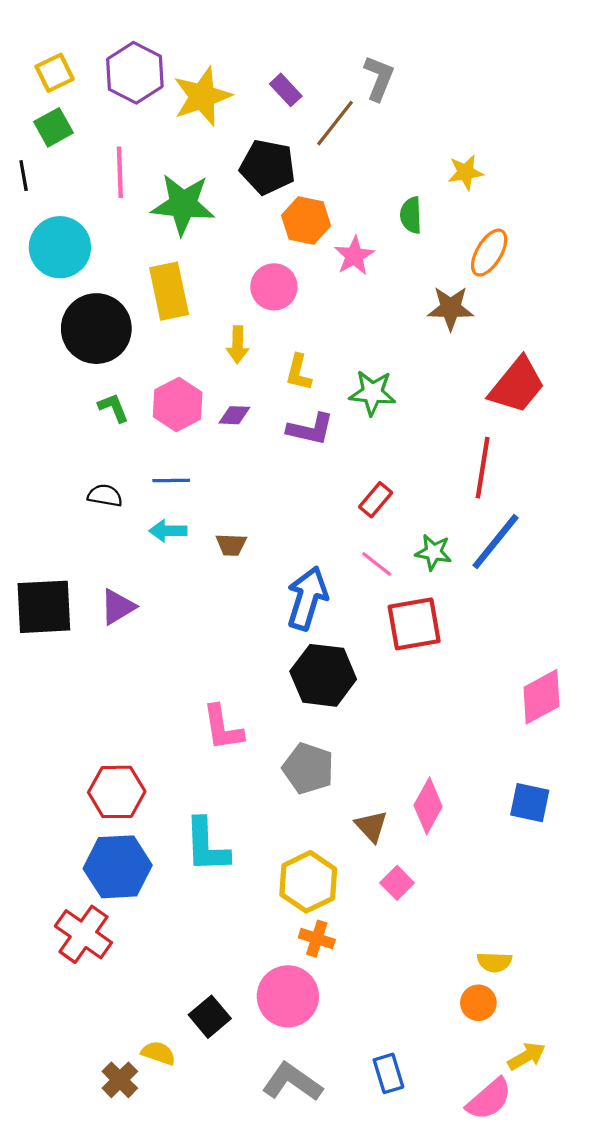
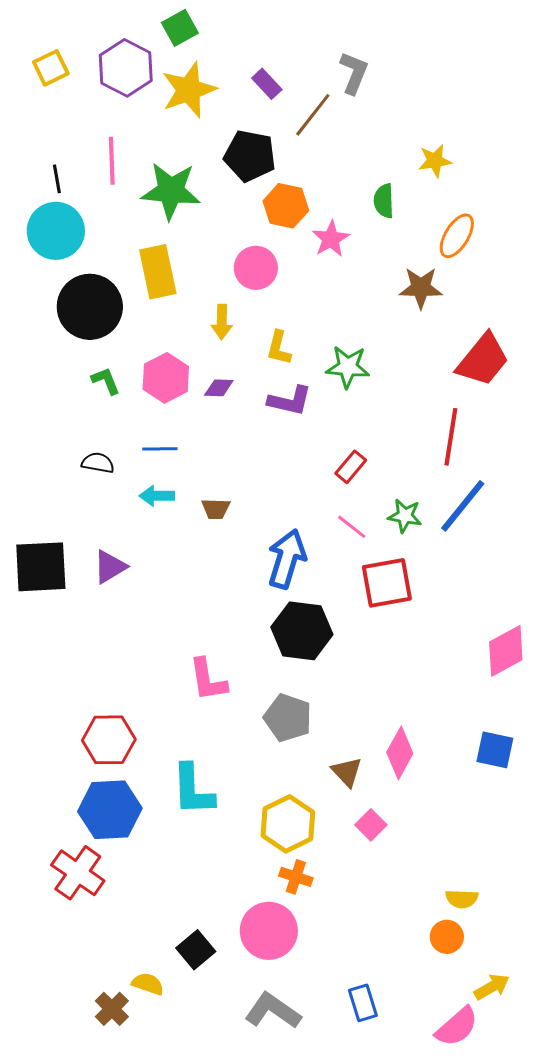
green square: (54, 127) -> (180, 28), moved
black line: (24, 176) -> (57, 179), moved

